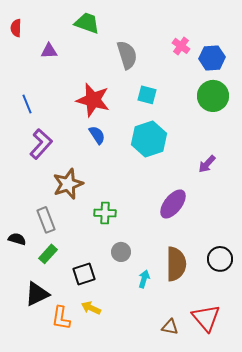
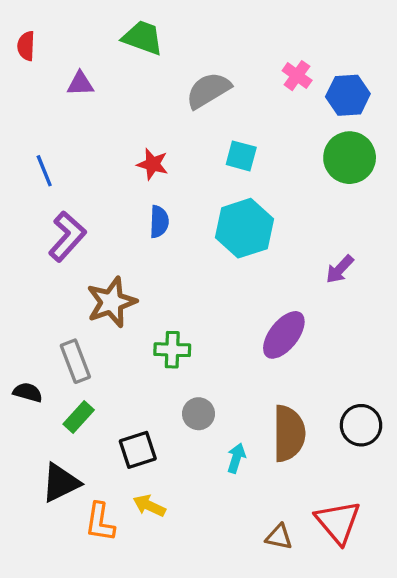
gray semicircle: (127, 55) -> (208, 90), turned -104
red star: (93, 100) -> (153, 164), size x0.6
blue semicircle: (97, 135) -> (159, 222), turned 36

